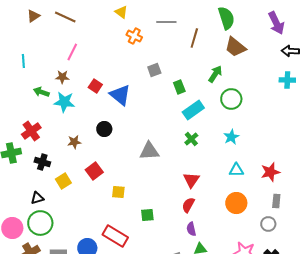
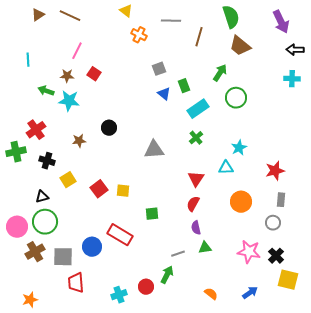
red square: (95, 86) -> (94, 74), moved
blue triangle: (120, 95) -> (164, 94), moved, size x0.6
cyan star: (231, 137) -> (239, 148), moved
cyan triangle: (236, 170) -> (226, 168), moved
red square: (94, 171) -> (99, 189), moved

